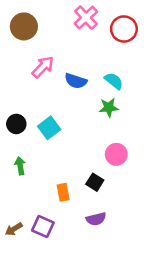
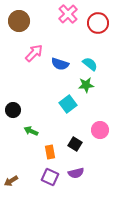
black circle: (16, 124) -> (13, 110), moved
cyan square: (49, 128) -> (68, 104), moved
pink circle: (116, 154) -> (100, 130), moved
green arrow: (20, 166) -> (31, 131), moved, turned -56
purple square: (43, 227) -> (50, 177), moved

